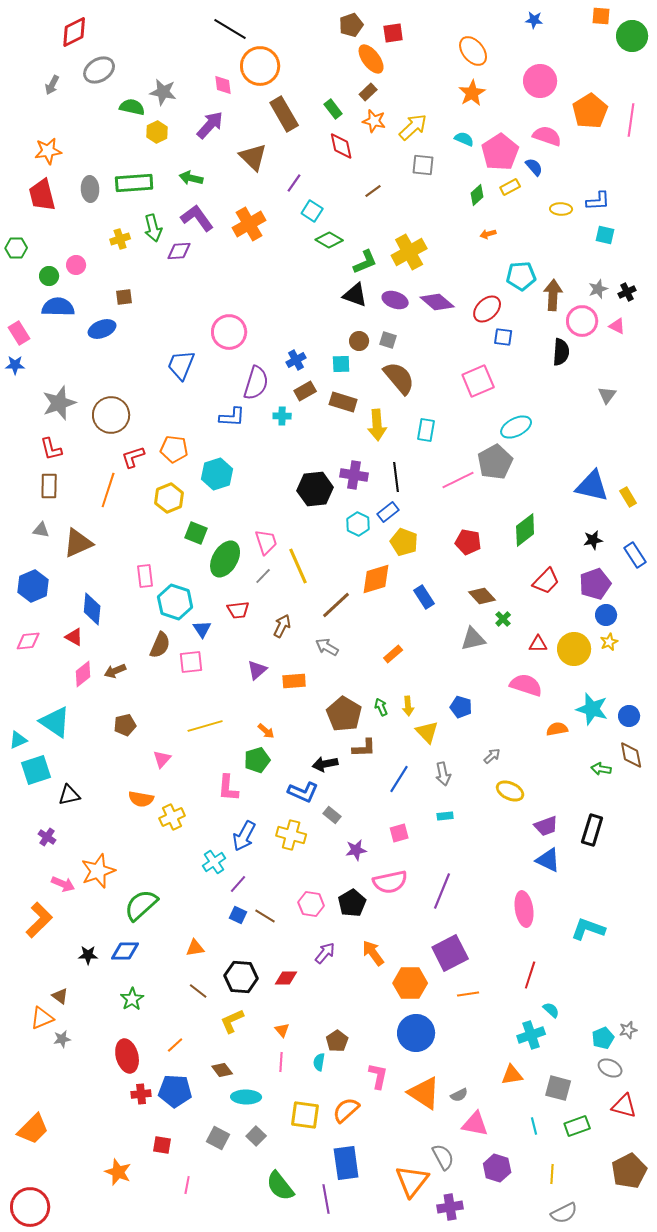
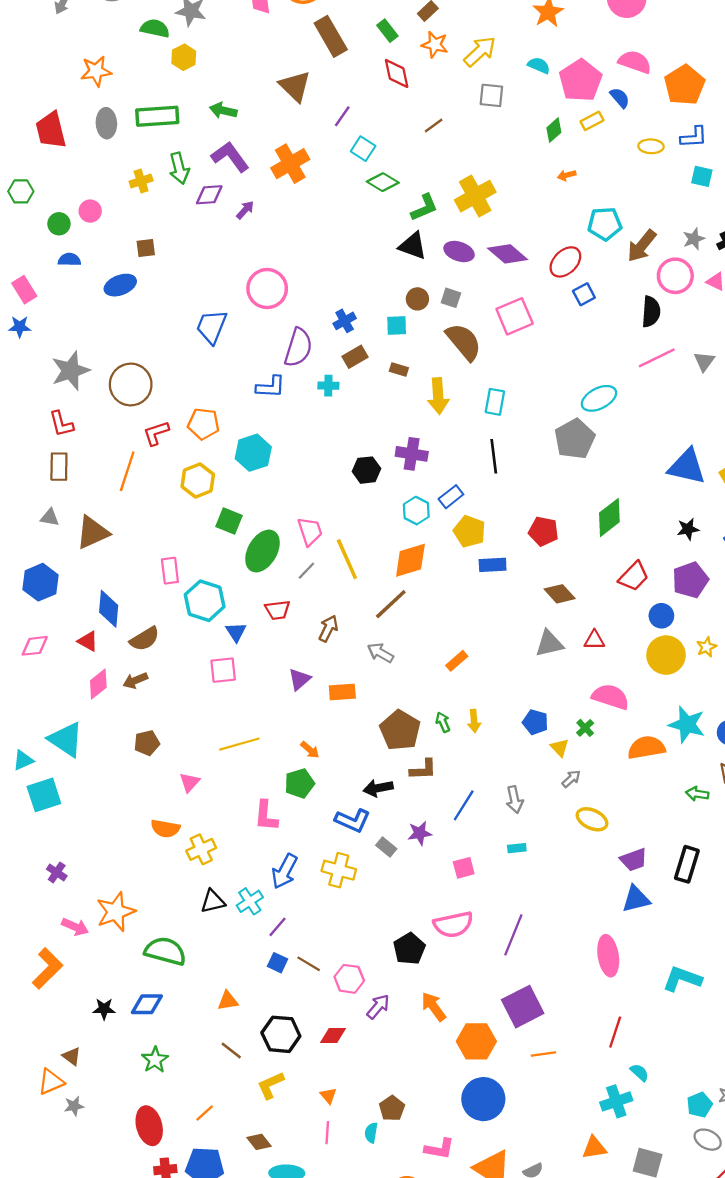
orange pentagon: (590, 111) -> (685, 85), moved
purple arrow: (210, 125) -> (245, 210), moved, size x0.6
orange star: (48, 151) -> (96, 71), moved
brown arrow: (553, 295) -> (642, 246), turned -144
blue semicircle: (58, 307) -> (69, 260), size x0.6
blue square: (503, 337) -> (584, 294), turned -36
pink square: (478, 381) -> (515, 316), moved
brown rectangle: (343, 402) -> (399, 369), size x0.6
black line: (396, 477) -> (494, 456), moved
pink line: (458, 480) -> (657, 358), moved
black hexagon: (315, 489) -> (367, 470), size x0.7
orange diamond: (376, 579) -> (410, 560), moved
blue rectangle: (424, 597) -> (493, 565), moved, turned -60
blue circle: (606, 615) -> (661, 616), moved
green cross: (503, 619) -> (585, 728), moved
red triangle: (538, 644) -> (594, 640), moved
brown semicircle: (160, 645) -> (145, 639), moved, turned 36
orange semicircle: (557, 729) -> (646, 748), size x1.5
yellow triangle: (427, 732) -> (560, 748), moved, size x0.7
black triangle: (69, 795) -> (213, 901), moved
purple star: (356, 850) -> (420, 833), moved
blue triangle: (548, 860) -> (636, 899), turned -40
pink hexagon: (311, 904) -> (349, 979), moved
green semicircle: (141, 905) -> (165, 951), turned 57
pink L-shape: (378, 1076) -> (439, 1149), turned 88

